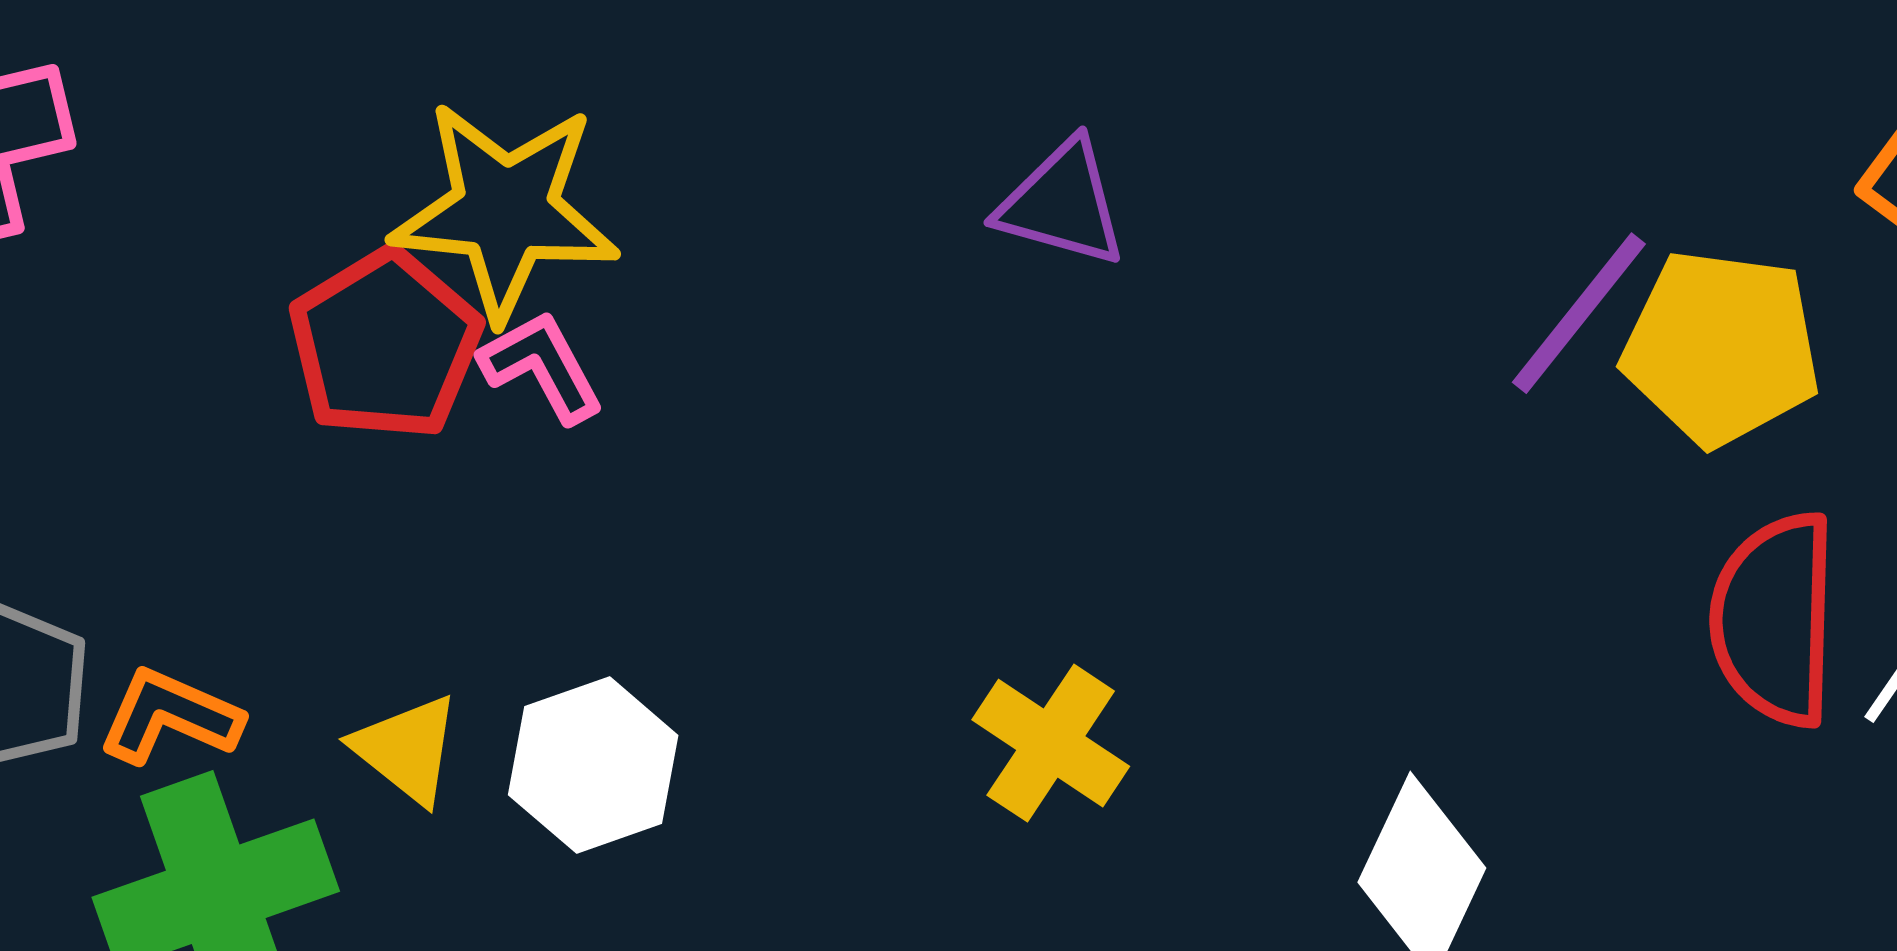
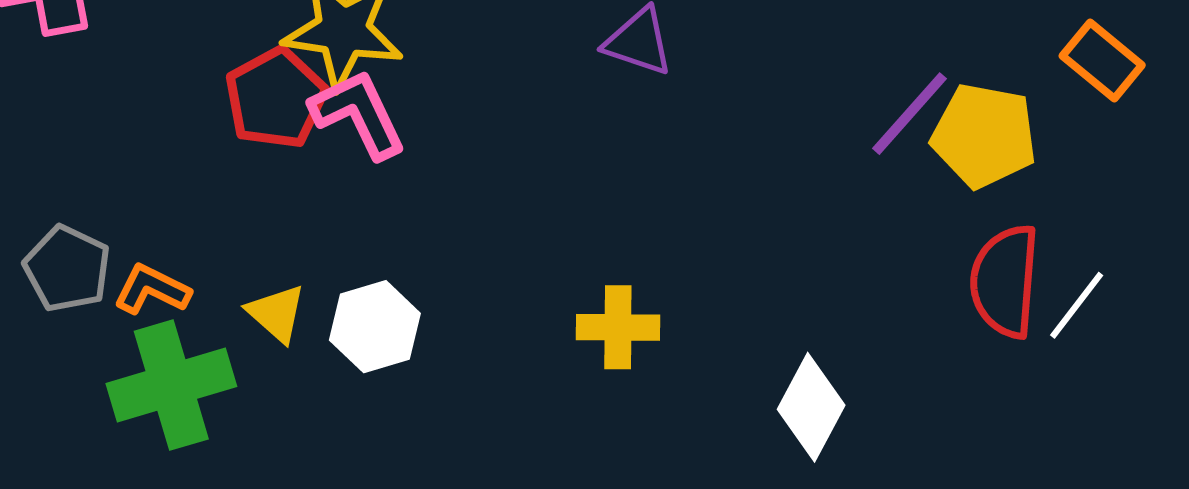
pink L-shape: (542, 367) -> (358, 114), size x1.5
yellow cross: (1051, 743) -> (618, 327), turned -36

